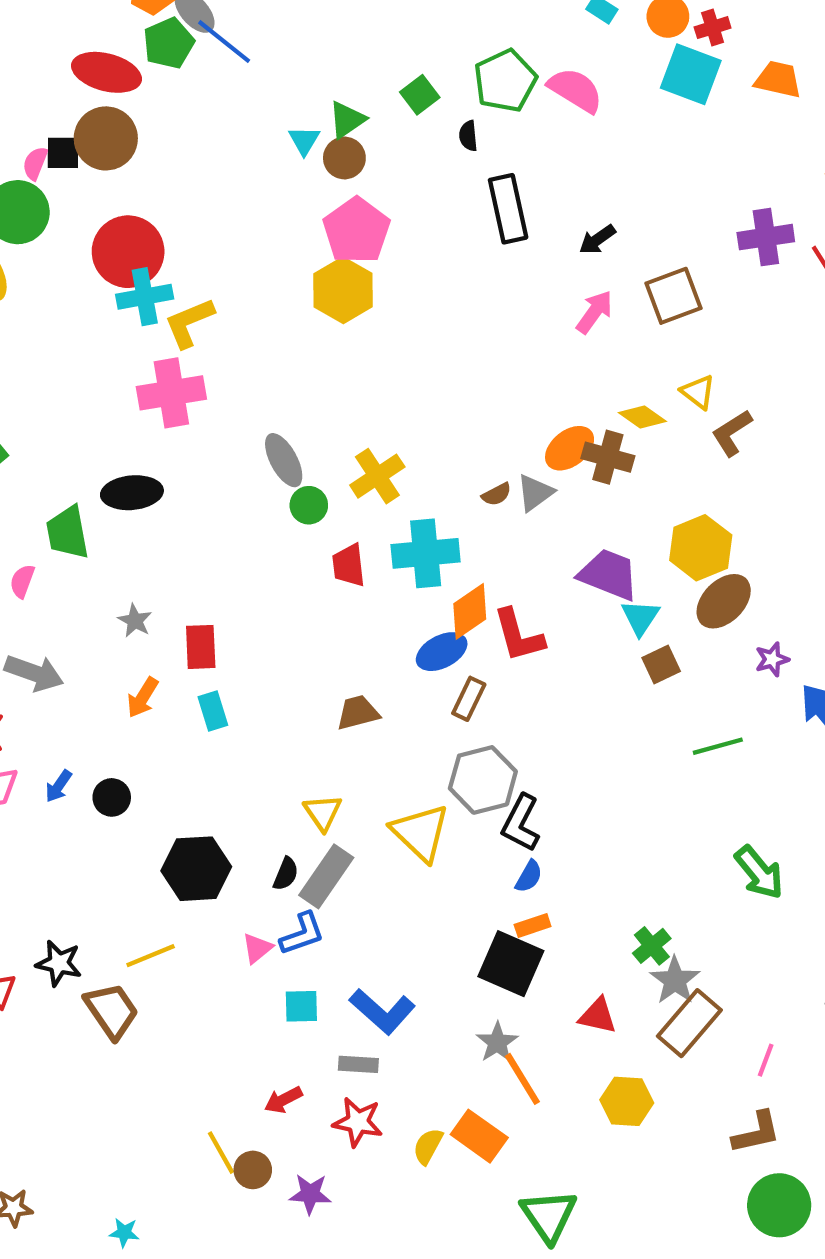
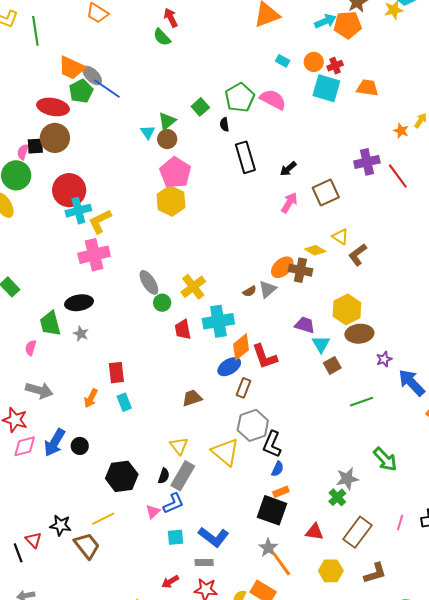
purple trapezoid: (609, 574) -> (305, 325), size x0.7
brown ellipse: (724, 601) -> (359, 334), turned 44
gray star: (135, 621) -> (81, 334), moved
blue arrow: (58, 786) -> (54, 442), size x1.8
gray star: (675, 980) -> (347, 479), moved, turned 30
pink line: (766, 1060) -> (400, 523), moved
brown L-shape: (756, 1133) -> (375, 573), moved

